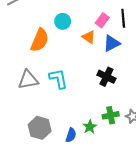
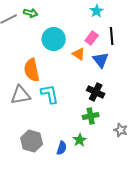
cyan circle: (63, 21) -> (54, 39), size x1.5
orange semicircle: (40, 40) -> (32, 70), moved, turned 145
blue triangle: (112, 43) -> (101, 60), turned -42
green cross: (111, 115) -> (91, 116), moved

